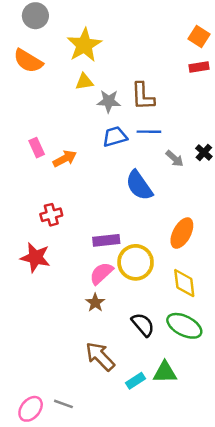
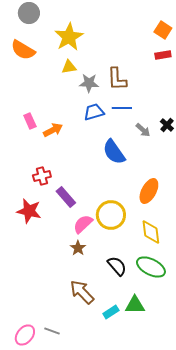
purple rectangle: (106, 240) -> (66, 197), moved, turned 55

